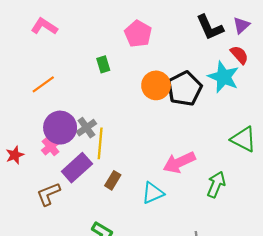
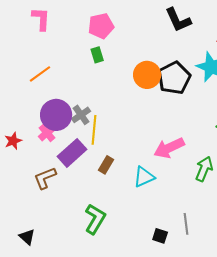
pink L-shape: (44, 26) -> (41, 19), turned 60
black L-shape: (210, 27) -> (178, 20), moved
pink pentagon: (138, 34) -> (101, 26), moved, turned 30

